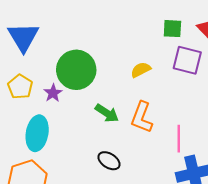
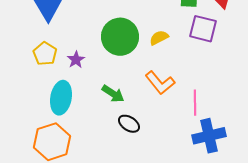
green circle: (76, 70) -> (120, 37), moved
green arrow: (107, 113) -> (113, 94), moved
orange L-shape: (142, 117) -> (160, 83), turned -60

